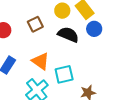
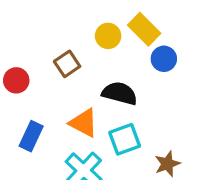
black semicircle: (68, 35) -> (120, 93), moved

